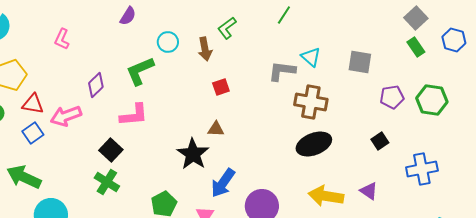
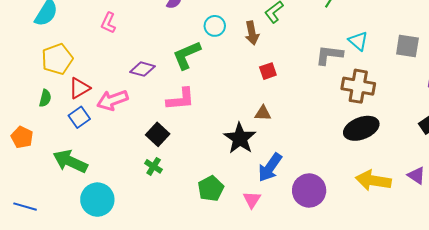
purple diamond: (96, 85) -> (142, 69), turned 60
red triangle: (33, 104) -> (79, 88), turned -40
green cross: (107, 182) -> (154, 166), size x0.7

